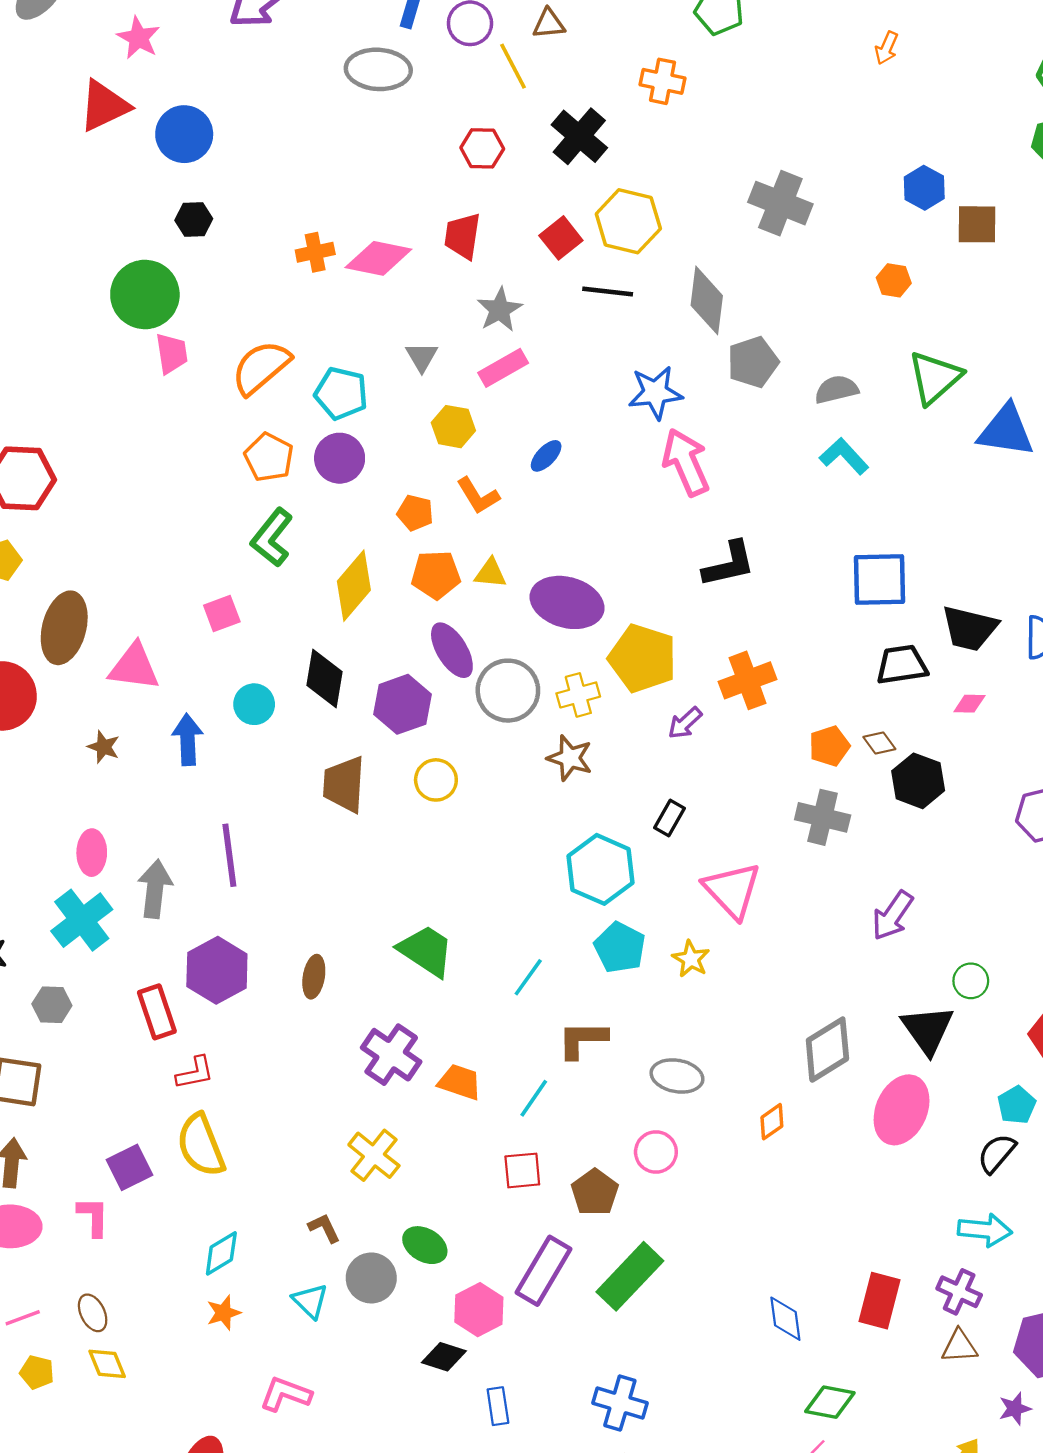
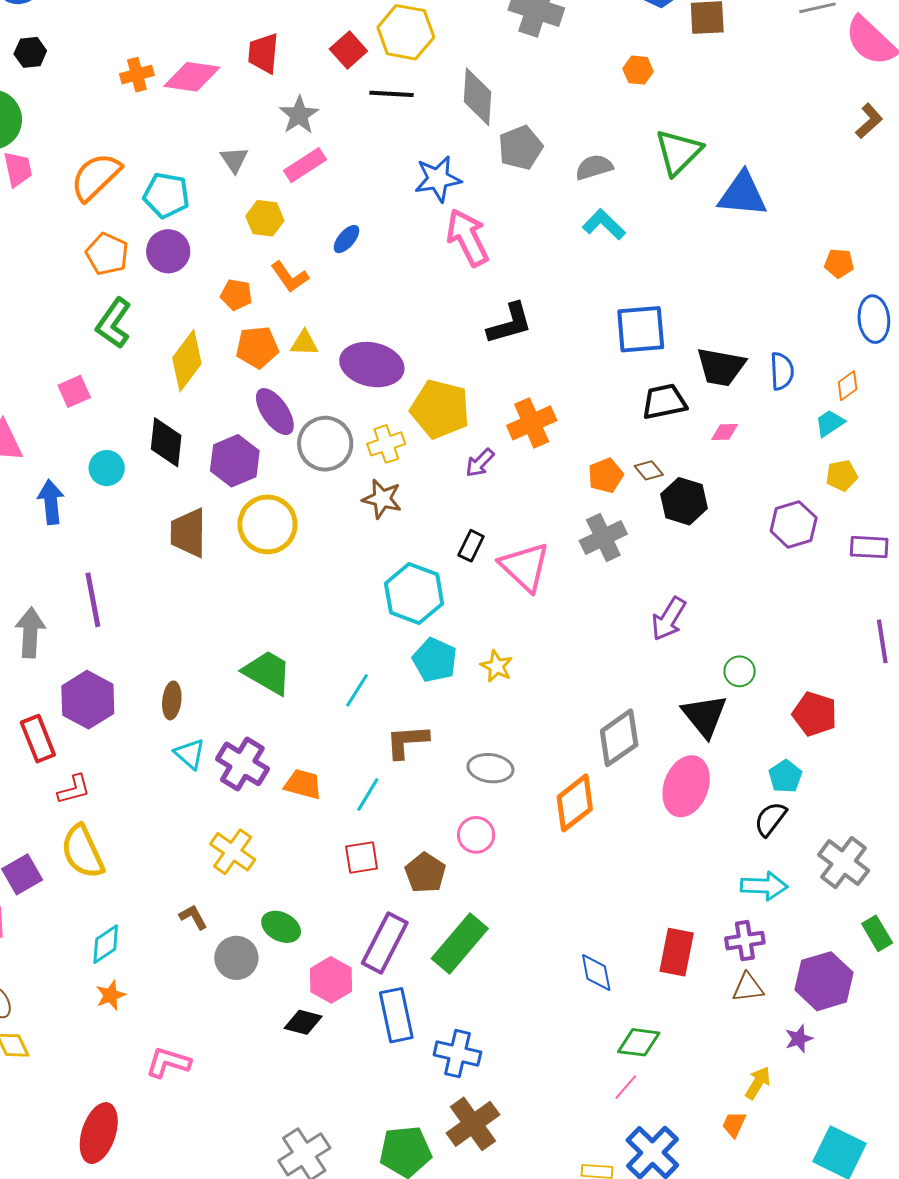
yellow circle: (436, 780) -> (267, 524), size x1.6
gray cross: (823, 817) -> (603, 537), turned -36
pink triangle: (732, 890) -> (525, 567), moved
orange diamond: (772, 1122) -> (575, 803), size x1.8
purple cross: (959, 1292) -> (745, 941), turned -30
cyan triangle: (310, 1301) -> (190, 754), moved
blue rectangle: (498, 1406) -> (396, 1015), moved, size x1.6

